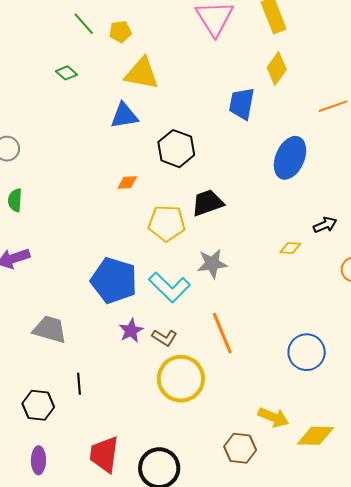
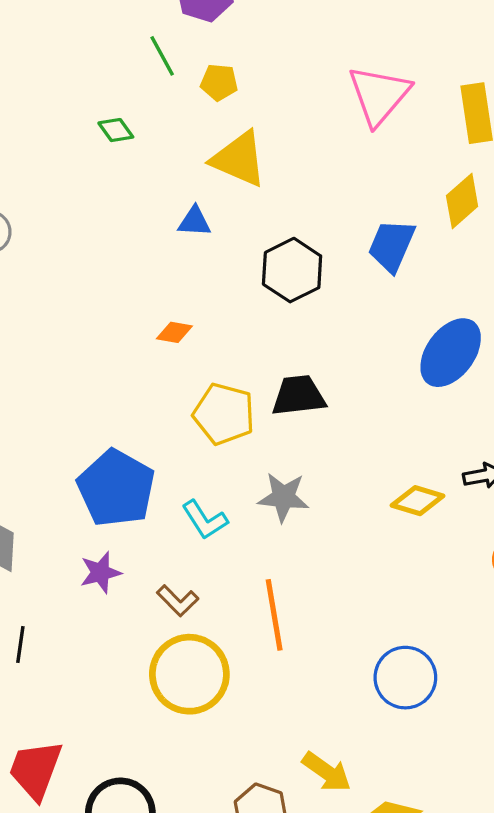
blue triangle: (124, 116) -> (194, 221), size x0.7
black hexagon: (176, 149) -> (292, 270), moved
yellow diamond: (290, 248) -> (418, 501), size x1.4
cyan L-shape: (169, 287) -> (205, 520), size x0.7
purple star: (131, 331) -> (100, 573), moved

